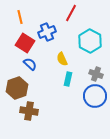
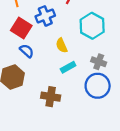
cyan rectangle: (68, 79) -> (68, 67), turned 48
brown cross: (29, 111) -> (51, 97), moved

